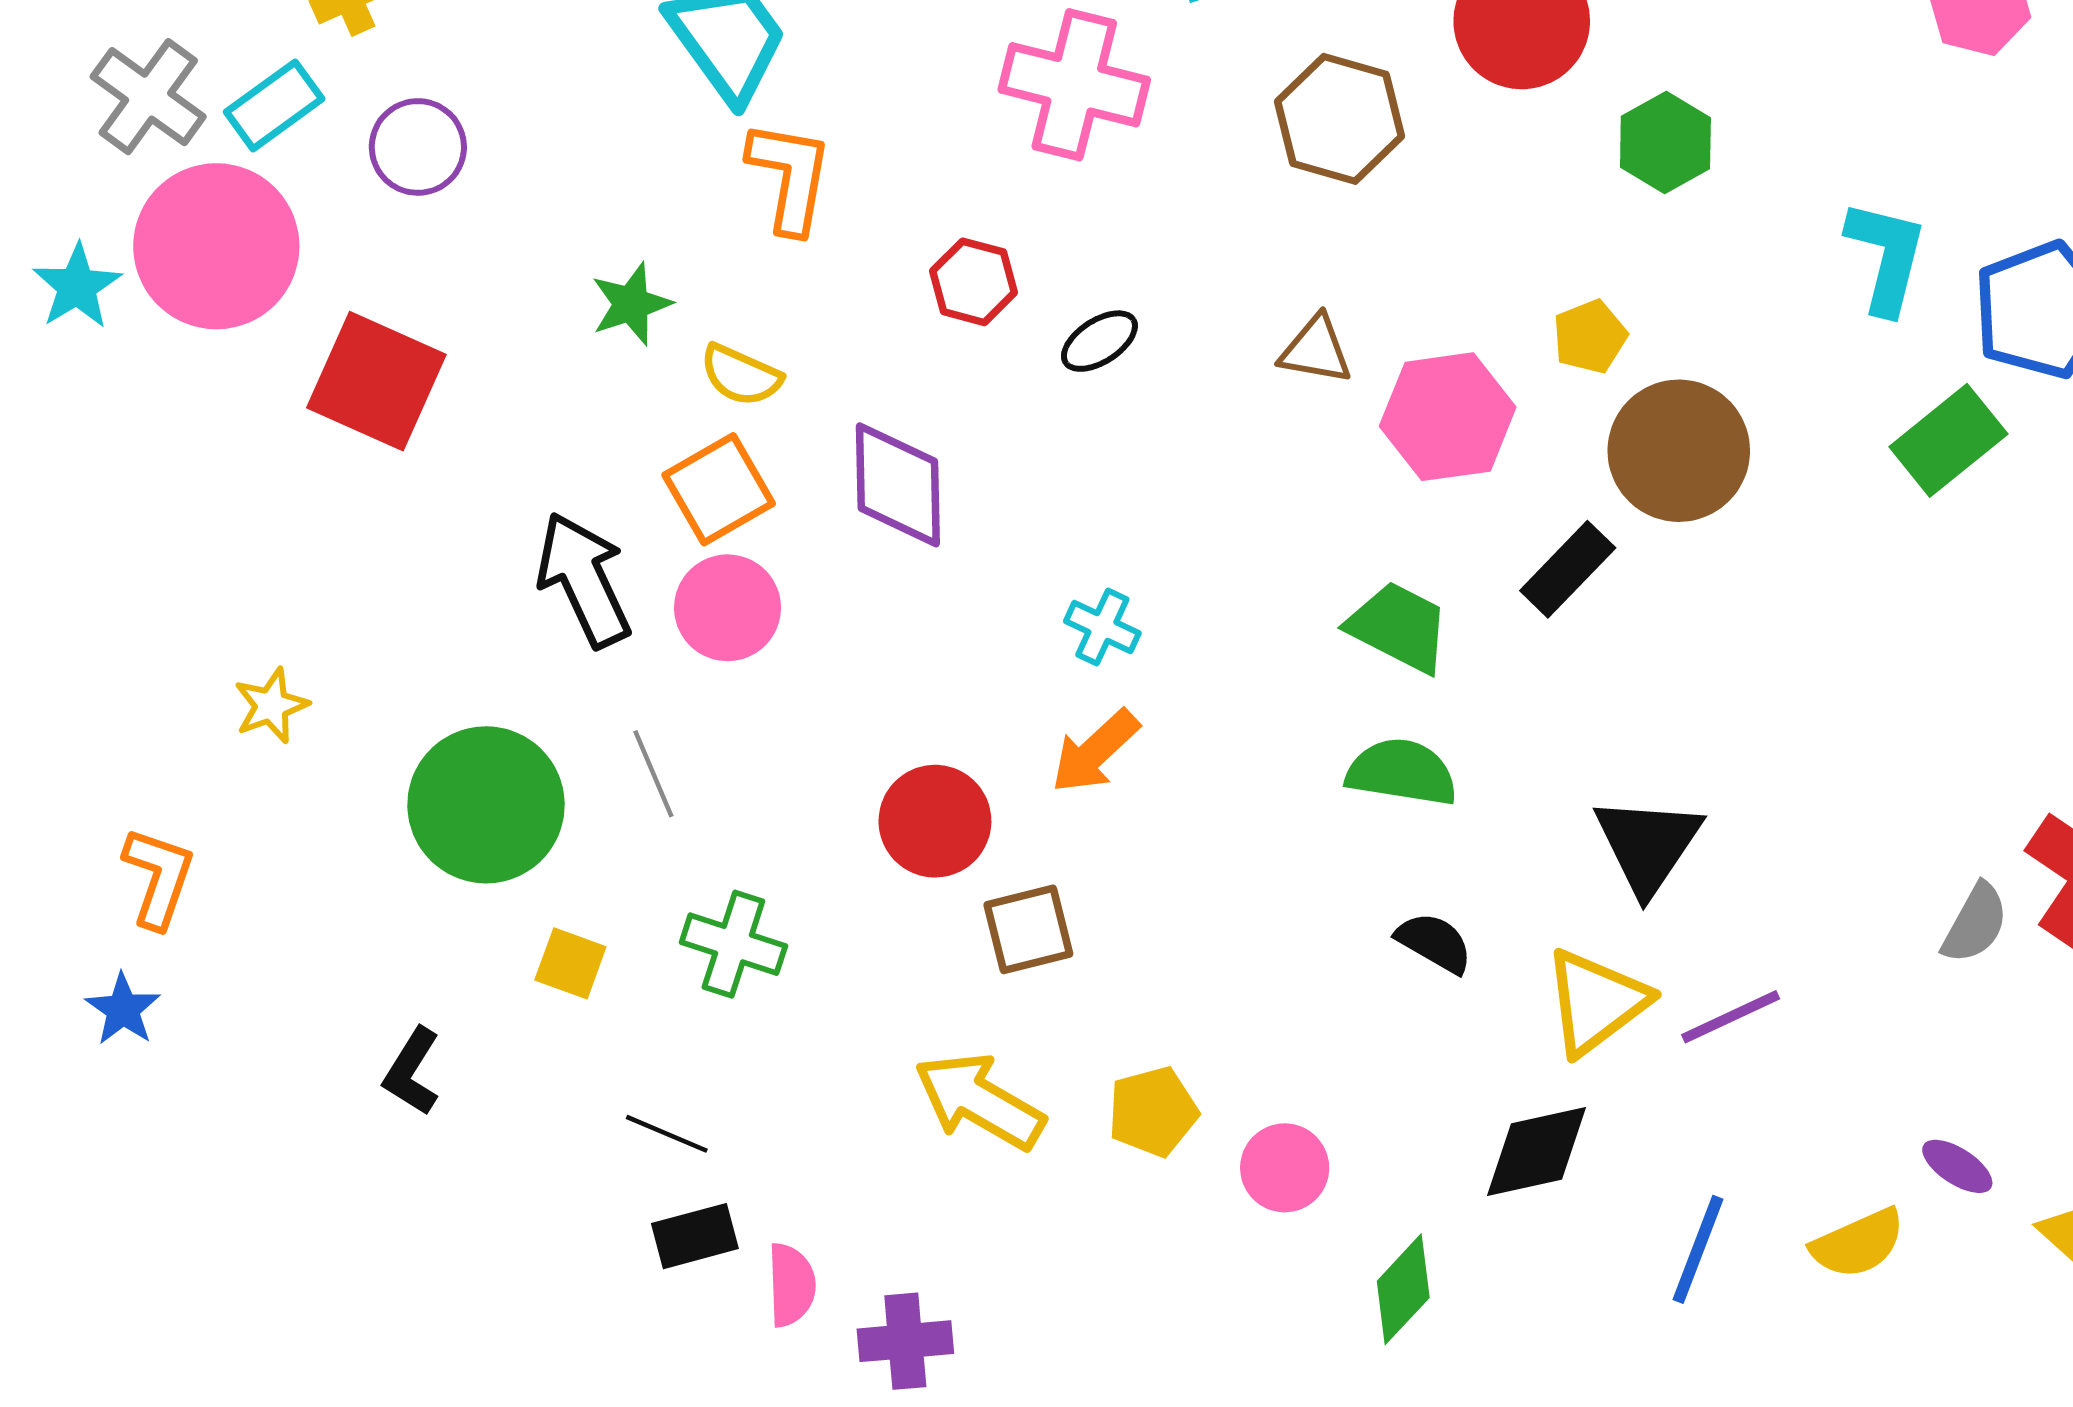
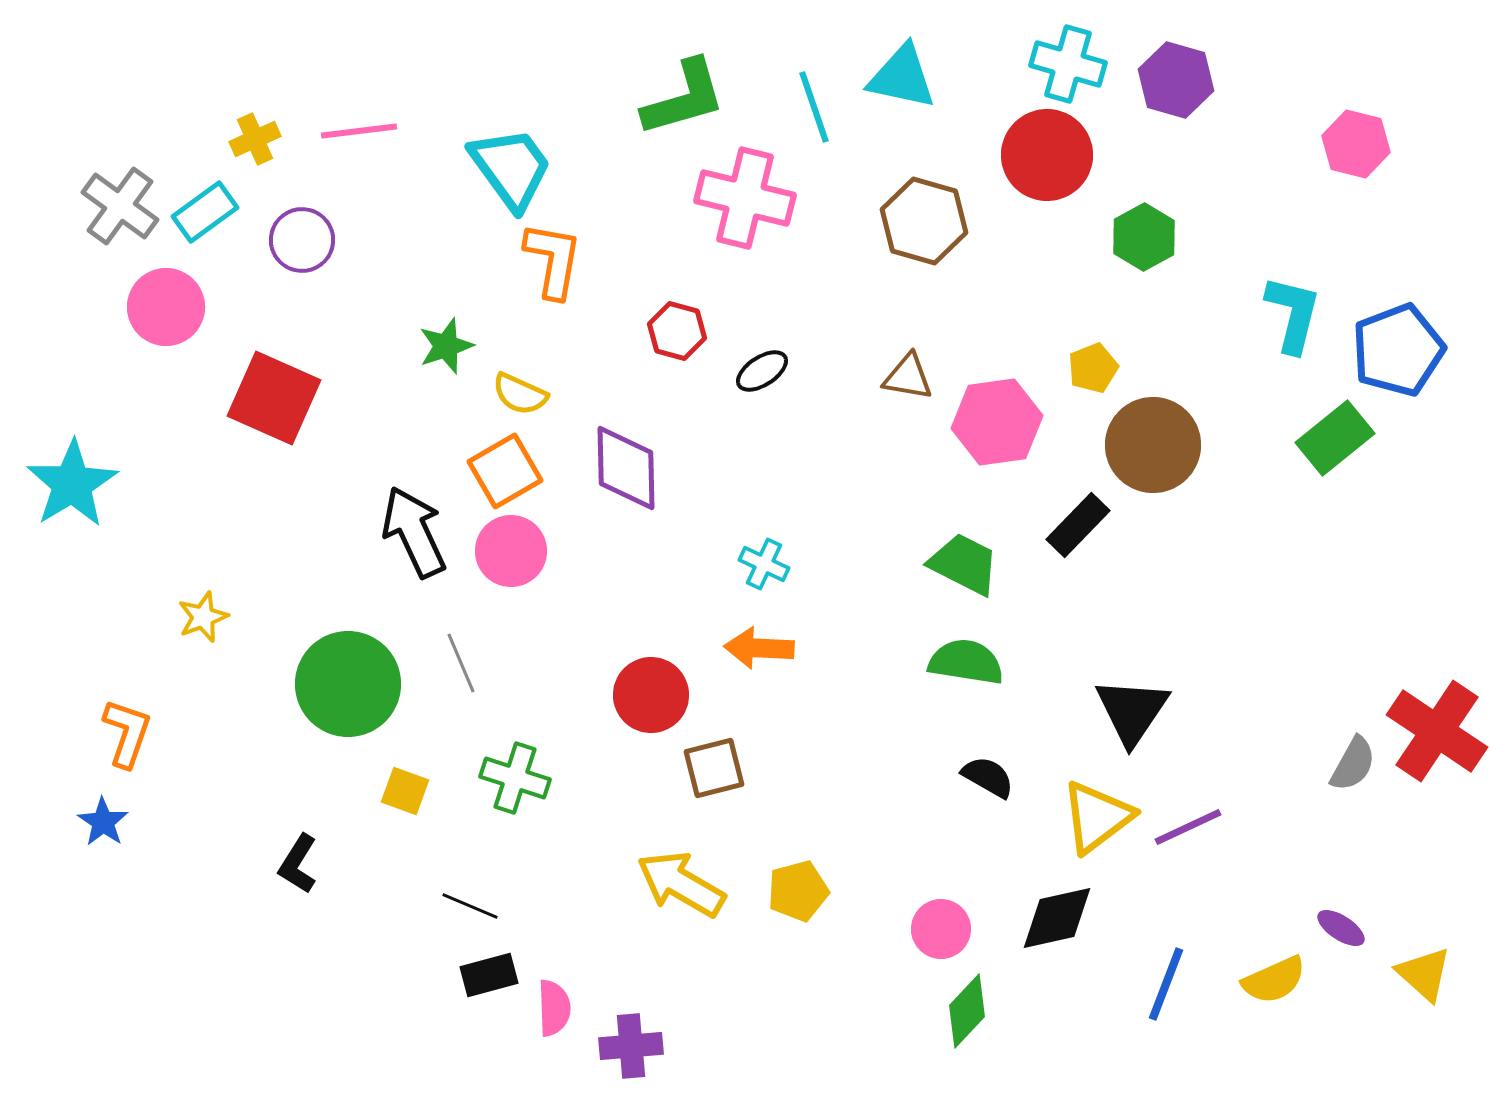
pink circle: (216, 246) -> (166, 307), size x0.7
cyan star: (77, 286) -> (72, 484), moved, size x1.5
orange arrow: (1095, 752) -> (759, 648), turned 46
pink circle: (1285, 1168) -> (941, 929), moved

